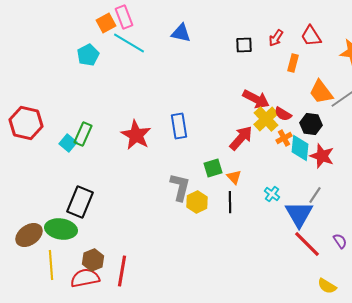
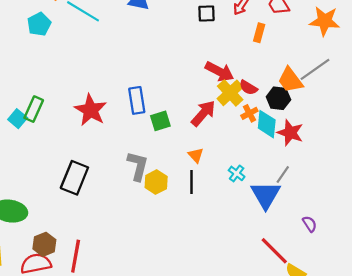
orange trapezoid: (321, 92) -> (290, 80), moved
green square: (213, 168) -> (160, 121), moved
black rectangle: (80, 202) -> (74, 178), moved
red line: (307, 244) -> (274, 251), moved

